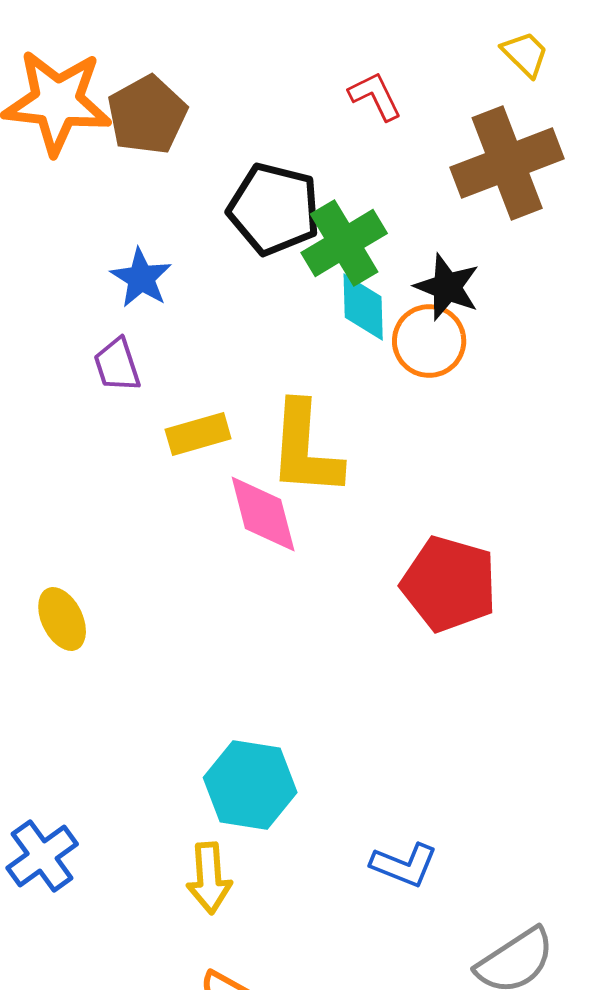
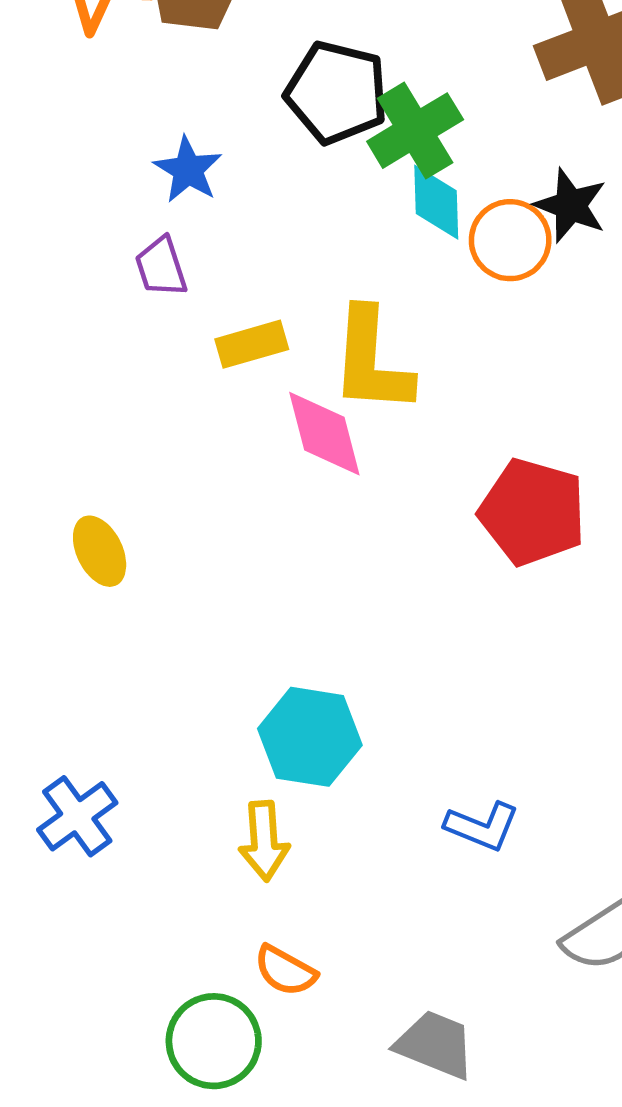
black star: (447, 287) -> (571, 205), moved

